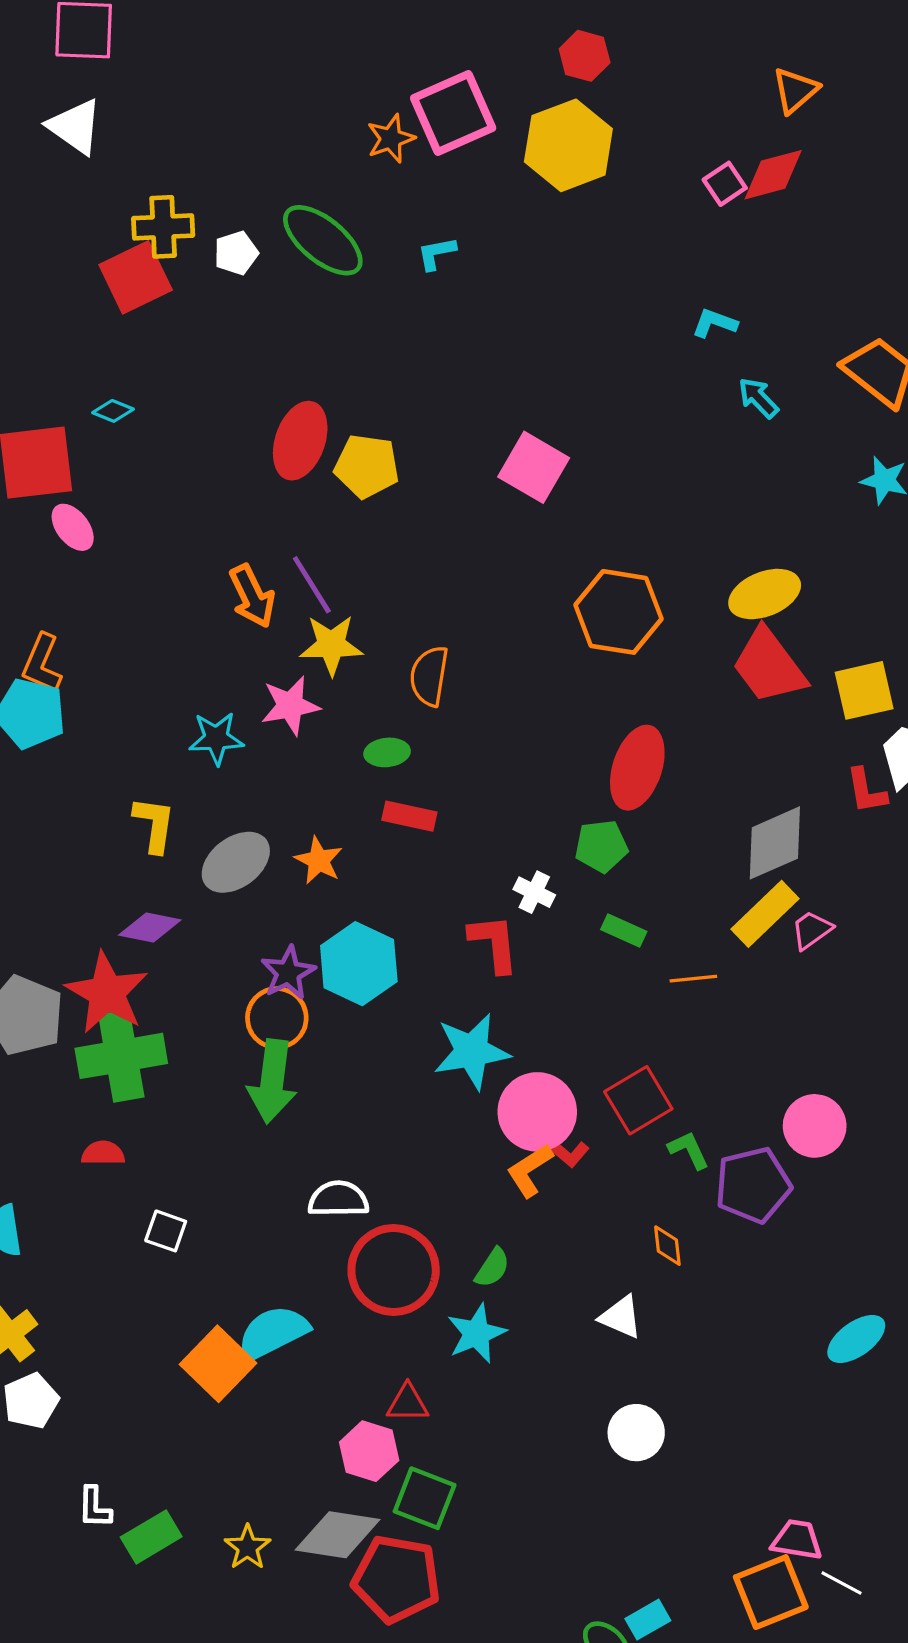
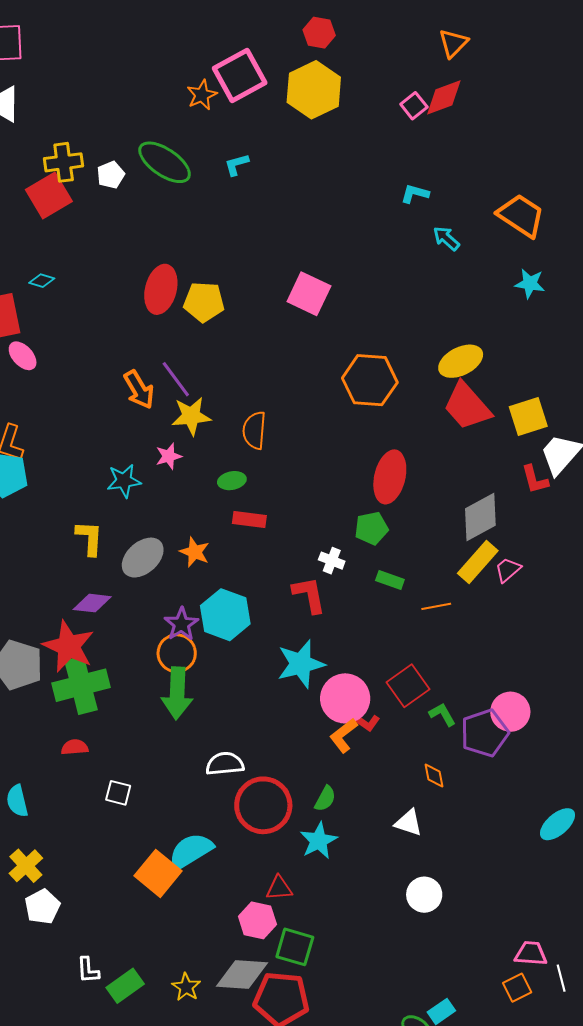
pink star: (290, 706) -> (169, 456), size x0.7
pink circle: (815, 1126) -> (510, 712), moved
white line: (842, 1583) -> (561, 978), turned 52
orange square: (771, 1592) -> (517, 988), size x0.6

